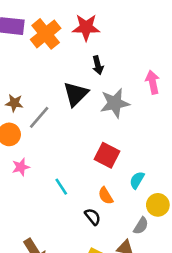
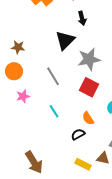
gray star: (115, 103) -> (89, 59), moved
gray line: (39, 117) -> (53, 76), moved, turned -72
black semicircle: (93, 217) -> (78, 134), turned -80

